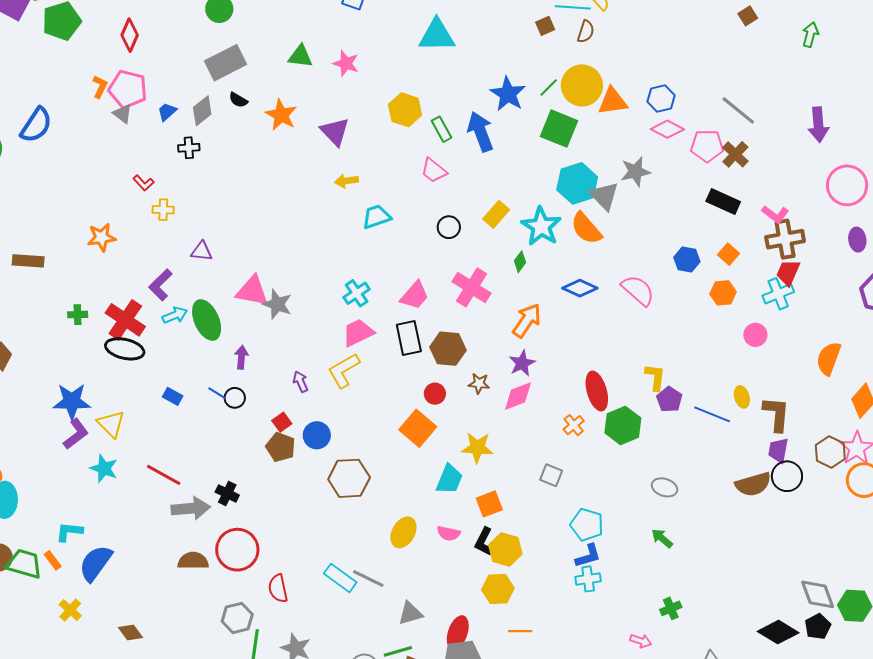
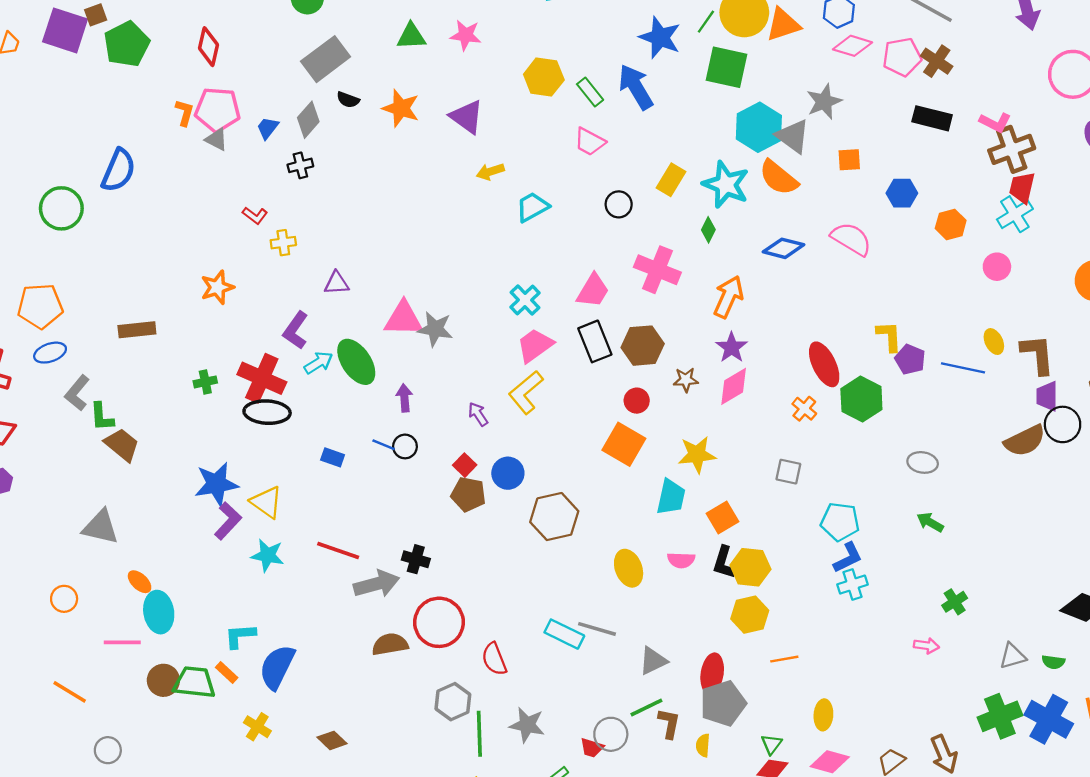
orange square: (728, 254) -> (849, 160), moved, turned -35
yellow ellipse: (403, 532) -> (629, 568), turned -40

